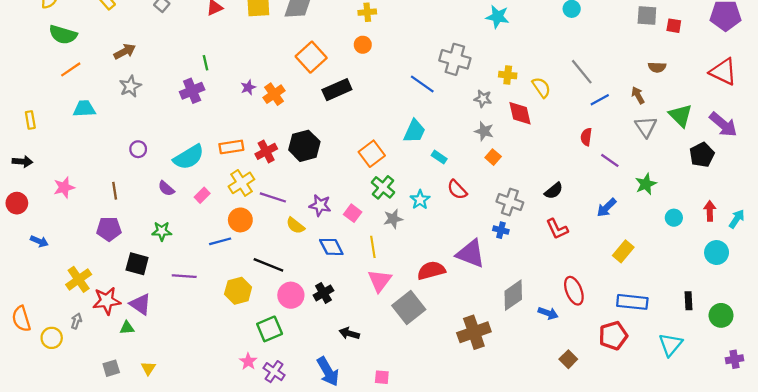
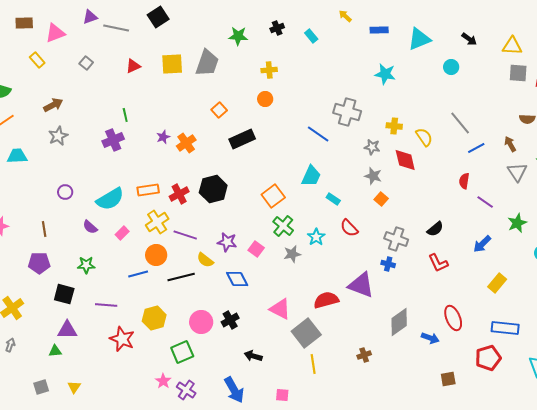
orange square: (311, 57) -> (219, 110), size x0.6
yellow line: (373, 247) -> (313, 364), moved
black line: (268, 265) -> (181, 277), moved, turned -36
pink triangle: (380, 281) -> (280, 309), turned -40
red star: (107, 301) -> (122, 339), moved, turned 30
purple triangle: (140, 304) -> (67, 330), turned -35
brown cross: (474, 332) -> (364, 355), size x0.5
brown square: (568, 359) -> (448, 379), turned 35

